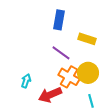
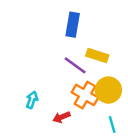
yellow rectangle: (87, 39) -> (97, 55), moved
red arrow: (50, 95) -> (62, 117), size x0.6

